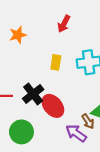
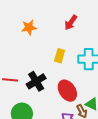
red ellipse: (53, 106) -> (67, 91), moved

